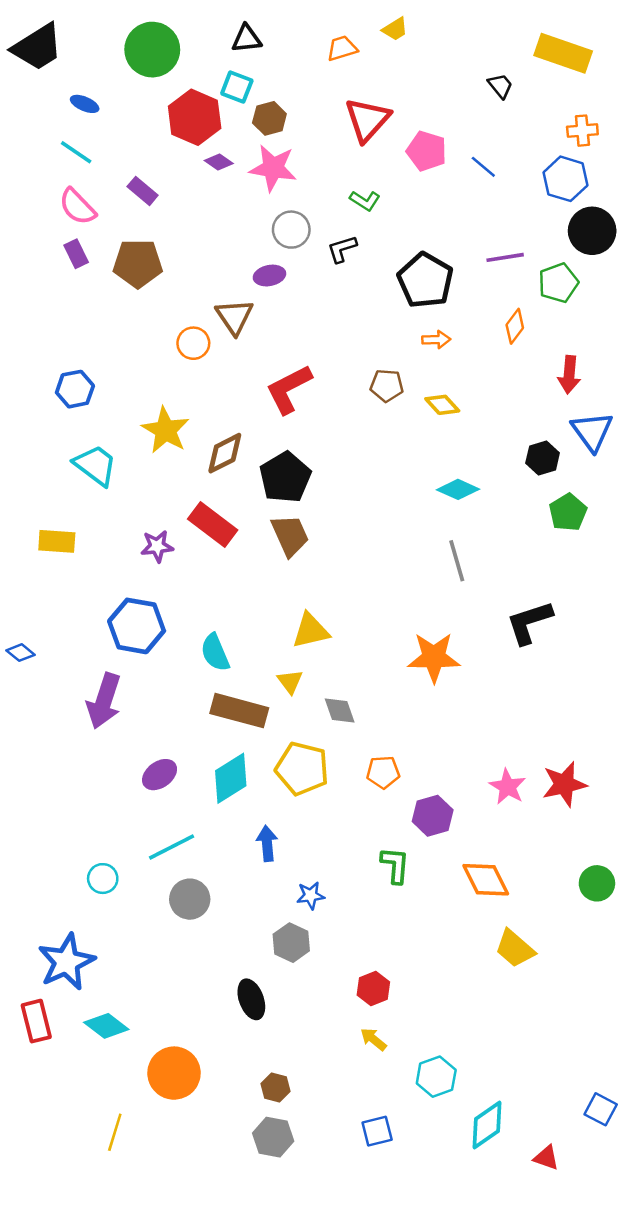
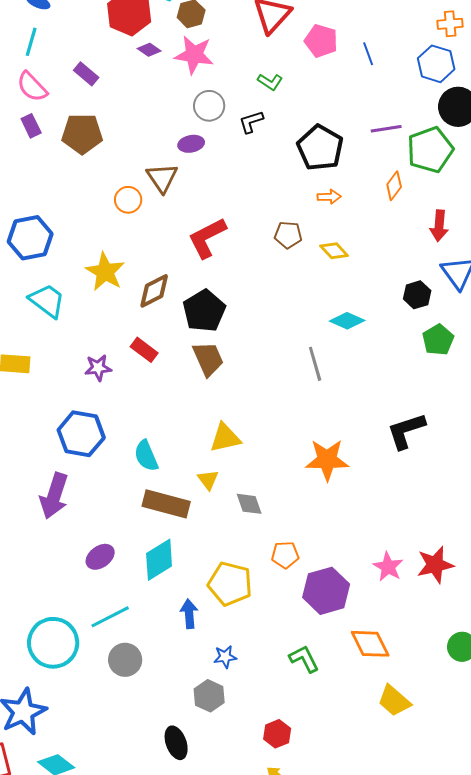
cyan line: (76, 152) -> (31, 42), turned 72
blue line: (483, 167) -> (368, 54), turned 30
green pentagon: (558, 283) -> (430, 150), size x1.4
blue hexagon: (75, 389) -> (30, 238), size x1.4
red rectangle: (213, 524) -> (144, 350), size x0.7
gray line: (457, 561) -> (315, 364), moved
yellow pentagon: (302, 769) -> (230, 584), moved
purple hexagon: (433, 816) -> (326, 591), size x1.4
green L-shape: (395, 865) -> (304, 659), moved, turned -32
cyan circle: (103, 879) -> (53, 643), size x2.0

